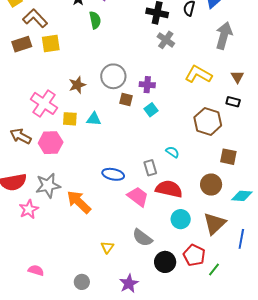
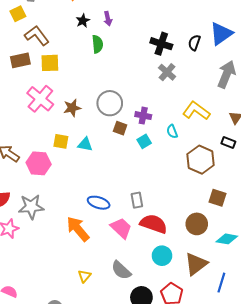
pink cross: (44, 103) -> (40, 99), moved
cyan semicircle: (172, 152) -> (172, 131), moved, turned -152
orange arrow: (79, 202) -> (78, 229), moved

